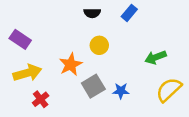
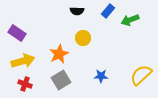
green arrow: (156, 57) -> (130, 20), moved
gray square: (93, 86) -> (61, 80), moved
red cross: (41, 99) -> (25, 84), moved, turned -32

